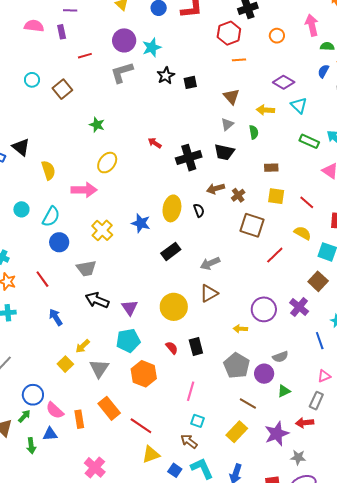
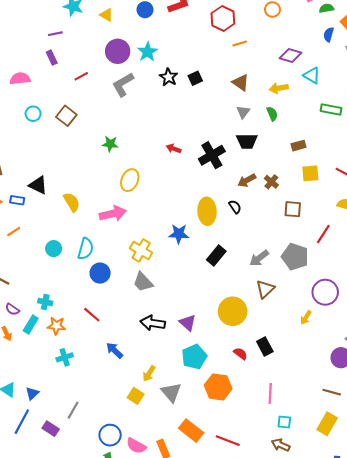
pink semicircle: (34, 26) -> (20, 79), moved
brown square: (252, 225) -> (293, 209), size x0.7
gray trapezoid: (86, 268) -> (143, 282), moved, turned 70
yellow arrow: (240, 329) -> (306, 318), turned -48
gray pentagon: (237, 366) -> (295, 257), moved

